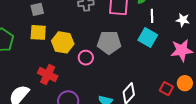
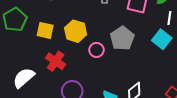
yellow square: (38, 32) -> (45, 30), moved
gray pentagon: (109, 42) -> (122, 38), turned 30

